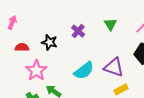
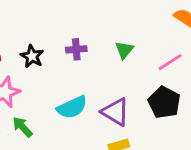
purple cross: (78, 31) -> (76, 49), turned 32

